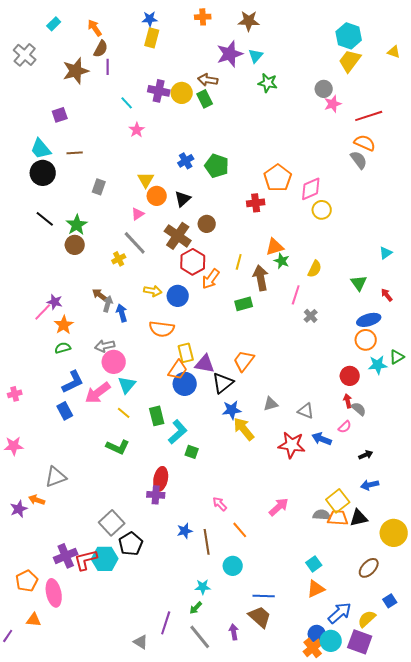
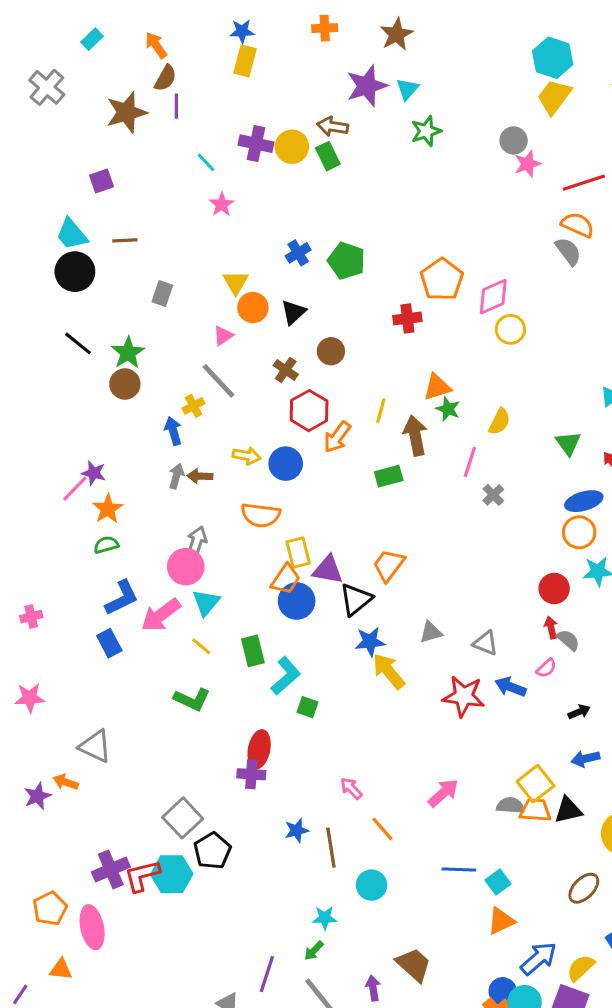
brown star: (249, 21) -> (396, 34), turned -30
green star: (268, 83) -> (426, 131), turned -30
brown cross: (178, 236) -> (286, 370), size x0.6
brown arrow: (100, 295) -> (200, 476), moved, turned -35
blue arrow: (122, 313) -> (173, 431), moved
gray arrow: (105, 346) -> (197, 542), moved, turned 120
gray triangle: (56, 477) -> (95, 746), turned 45
blue line: (264, 596) -> (459, 869), moved

